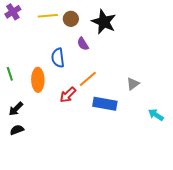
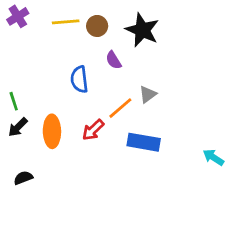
orange ellipse: (38, 80) -> (52, 131), moved
gray triangle: (133, 84) -> (148, 94), moved
black arrow: (16, 109) -> (18, 127), moved

